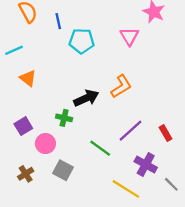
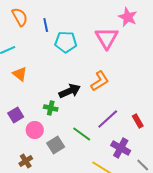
pink triangle: (129, 36) -> (107, 38), size x1.4
gray square: (63, 170) -> (56, 145), moved, turned 30
brown cross: (26, 174) -> (26, 161), moved

